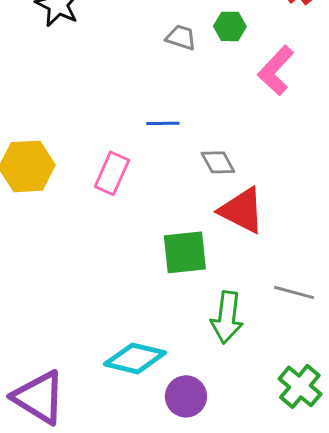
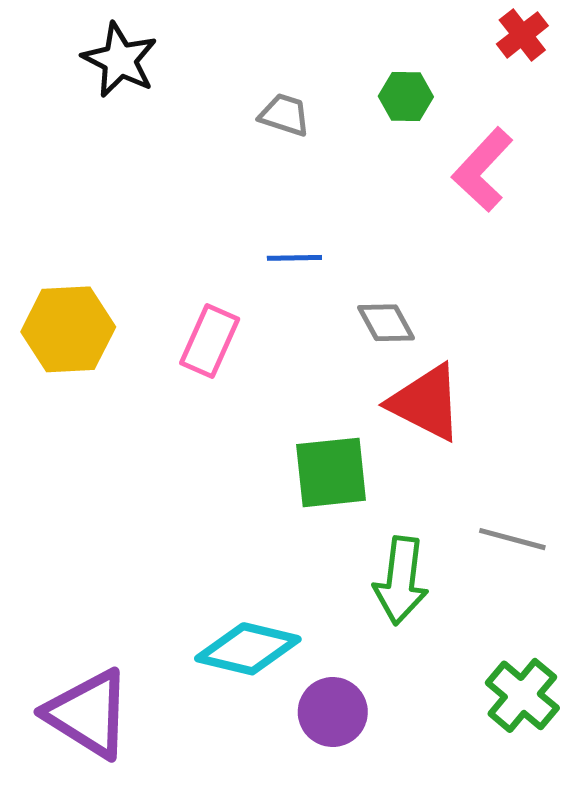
gray trapezoid: (181, 37) -> (284, 115), moved

